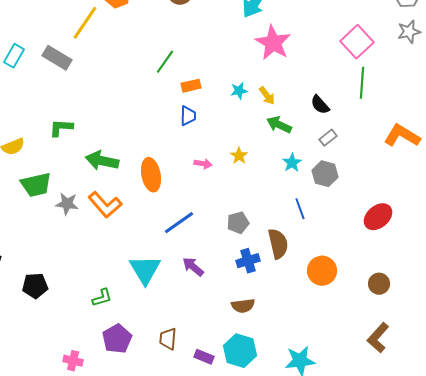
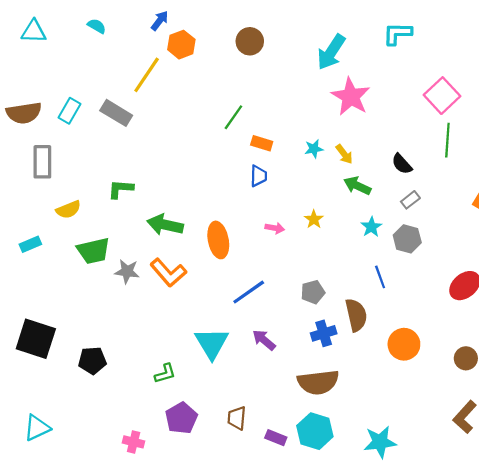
orange rectangle: (191, 86) -> (262, 143), turned 30
brown semicircle: (243, 306) -> (318, 382), size x1.6

